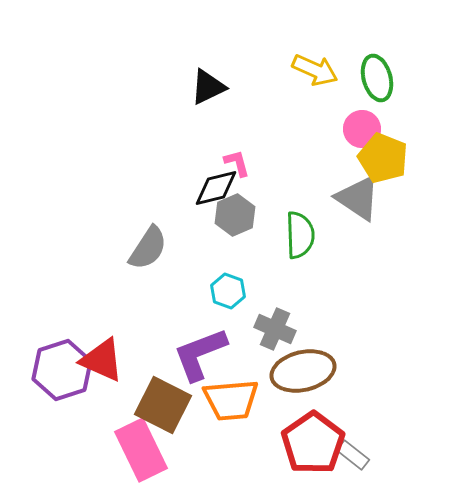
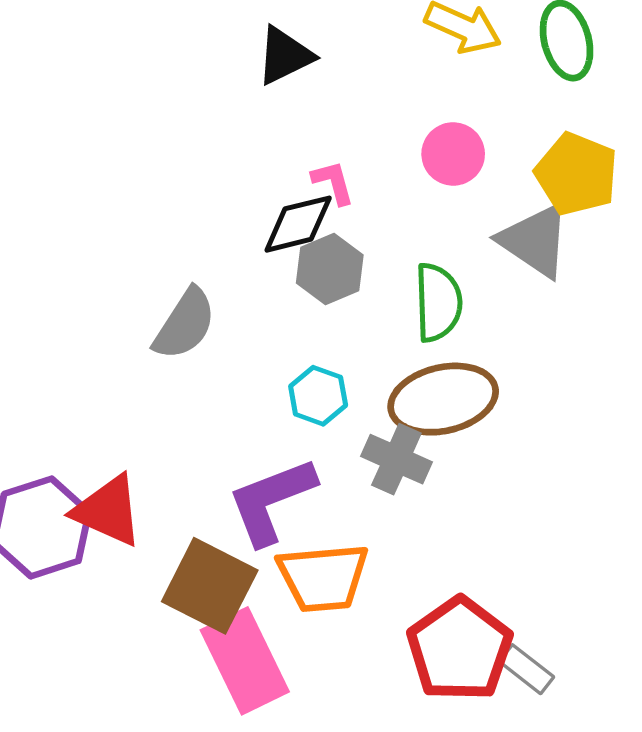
pink circle: (362, 129) -> (453, 154), moved
brown ellipse: (303, 371) -> (443, 399), moved
pink rectangle: (141, 450) -> (245, 661), moved

